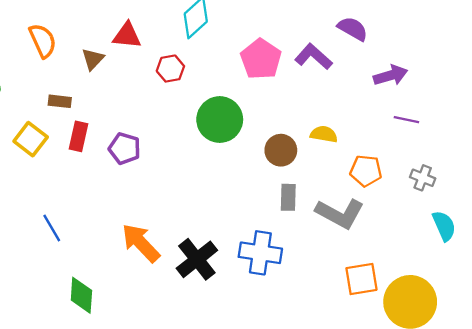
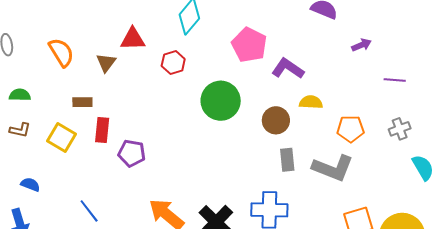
purple L-shape: (314, 57) -> (288, 69), moved
purple arrow: (391, 75) -> (361, 45), size x0.7
purple line: (406, 120) -> (395, 80), moved
purple pentagon: (125, 149) -> (132, 153), moved
gray cross: (423, 178) -> (400, 129), turned -35

